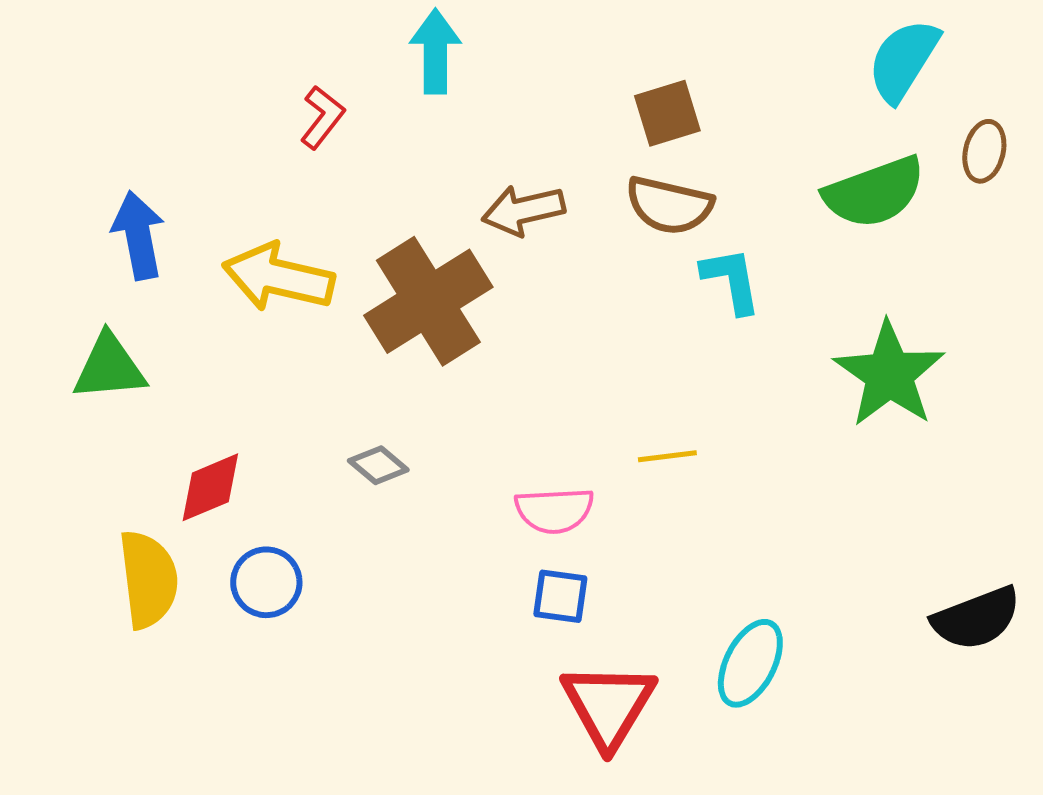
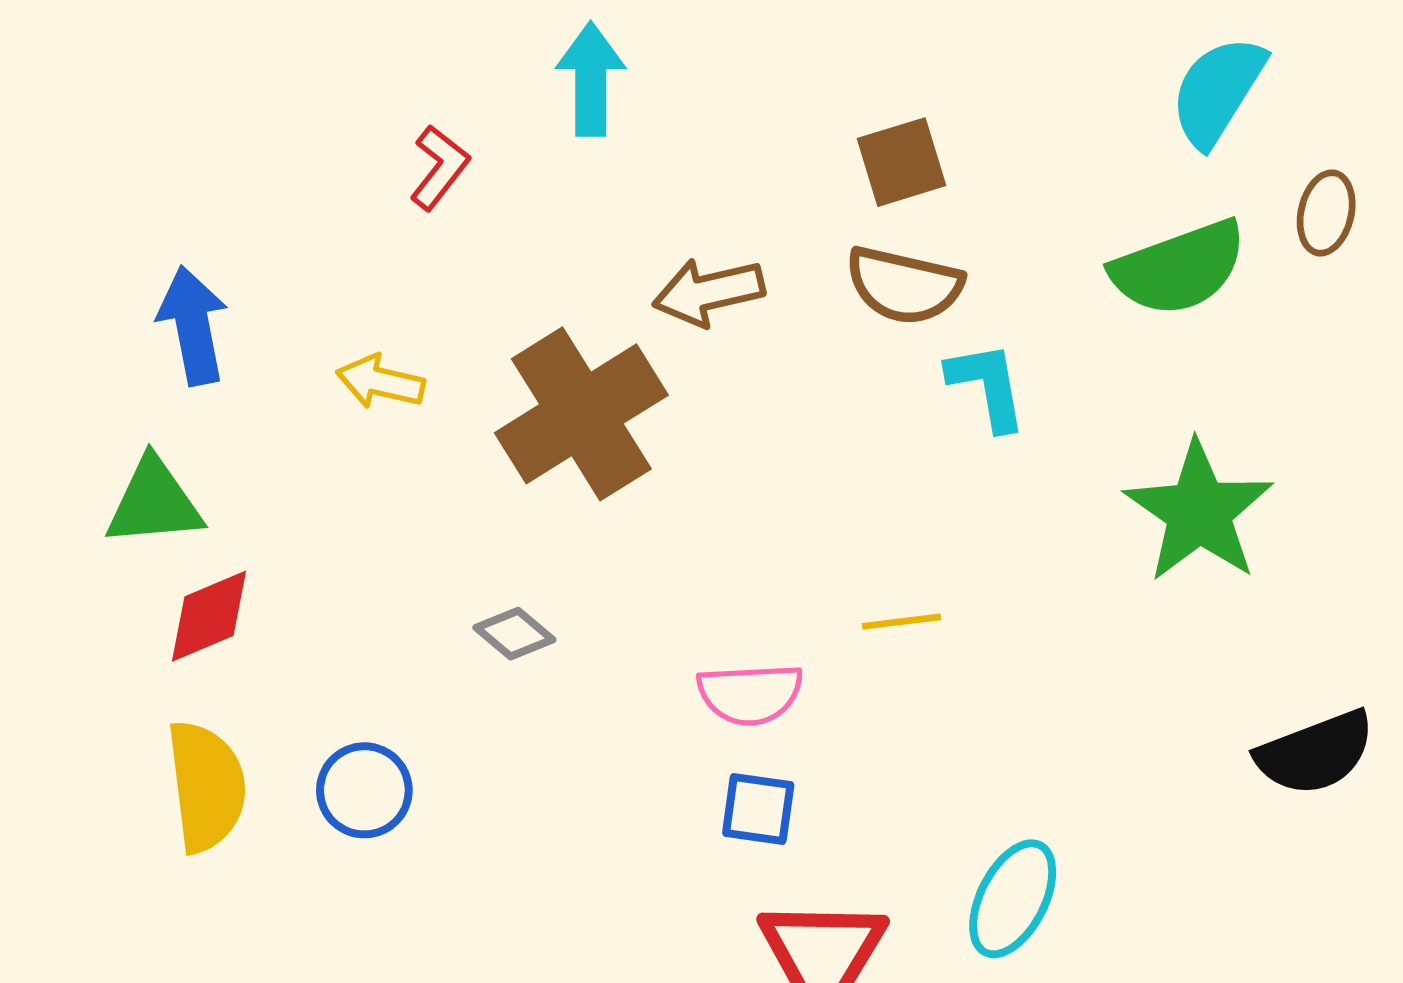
yellow arrow: (278, 277) -> (380, 382), size x0.6
red diamond: (210, 487) -> (209, 616), moved
black semicircle: (976, 618) -> (1315, 753), moved

